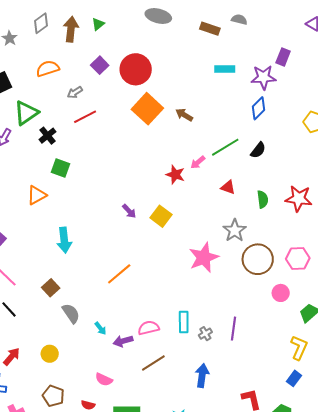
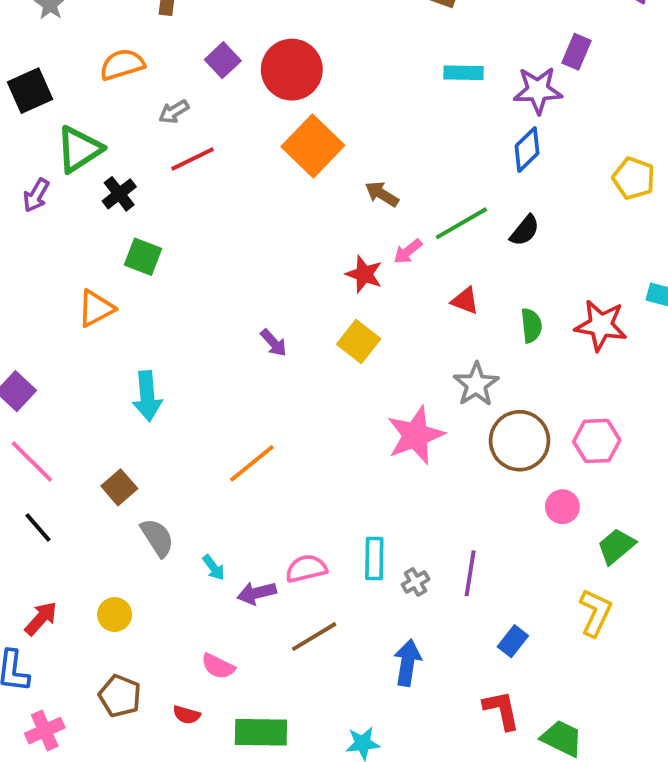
brown arrow: (184, 115) -> (382, 194), moved
yellow square: (161, 216) -> (359, 342), moved
blue rectangle: (294, 378) -> (513, 641), moved

